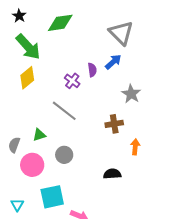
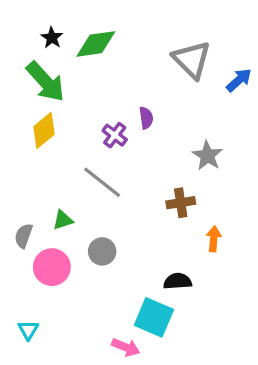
black star: (19, 16) -> (52, 38), moved
blue arrow: (113, 62) -> (239, 80), moved
cyan square: (52, 197) -> (154, 317), moved, turned 35

